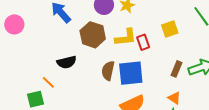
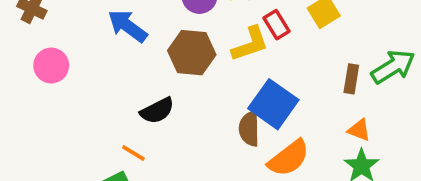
red rectangle: (143, 42) -> (277, 25), moved
brown semicircle: (108, 71) -> (249, 129), moved
blue square: (131, 73) -> (273, 104), turned -36

